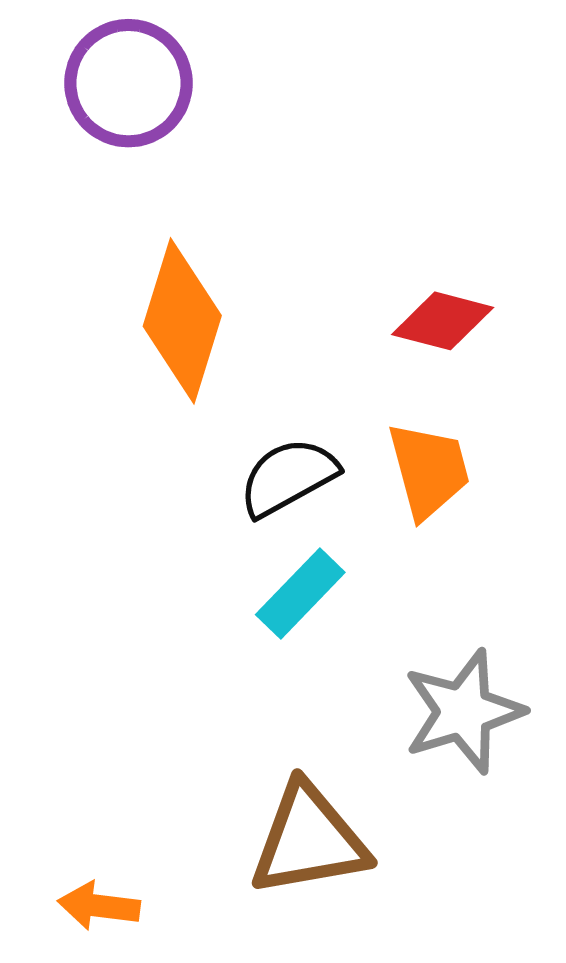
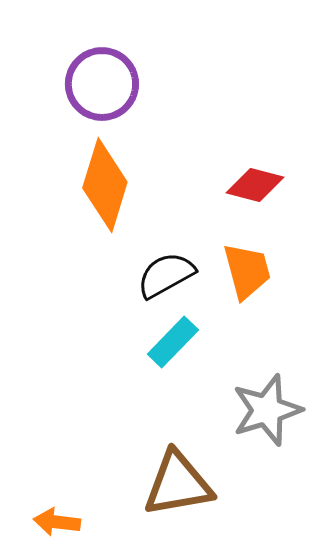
purple circle: (128, 83) -> (102, 84), moved

